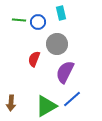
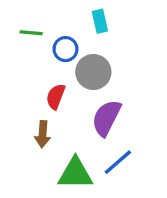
blue circle: (38, 22) -> (65, 49), moved
brown arrow: (11, 103) -> (43, 134), moved
green triangle: (46, 106) -> (75, 173), turned 30

